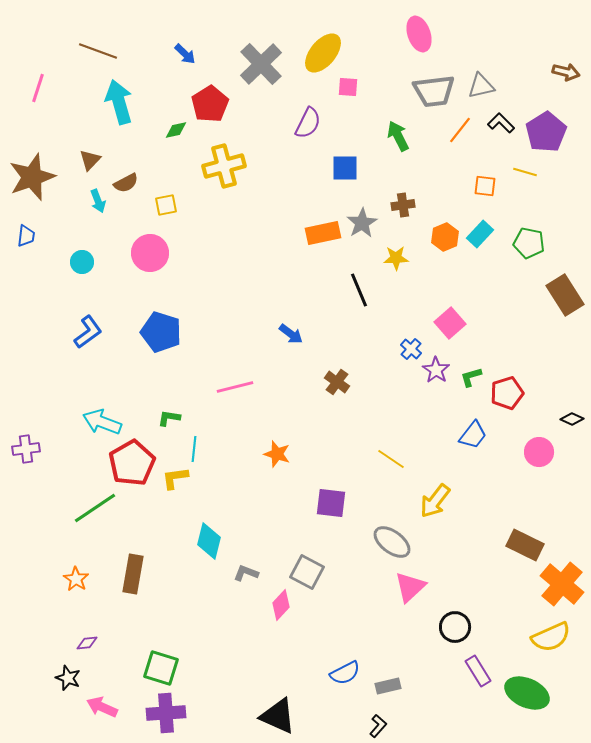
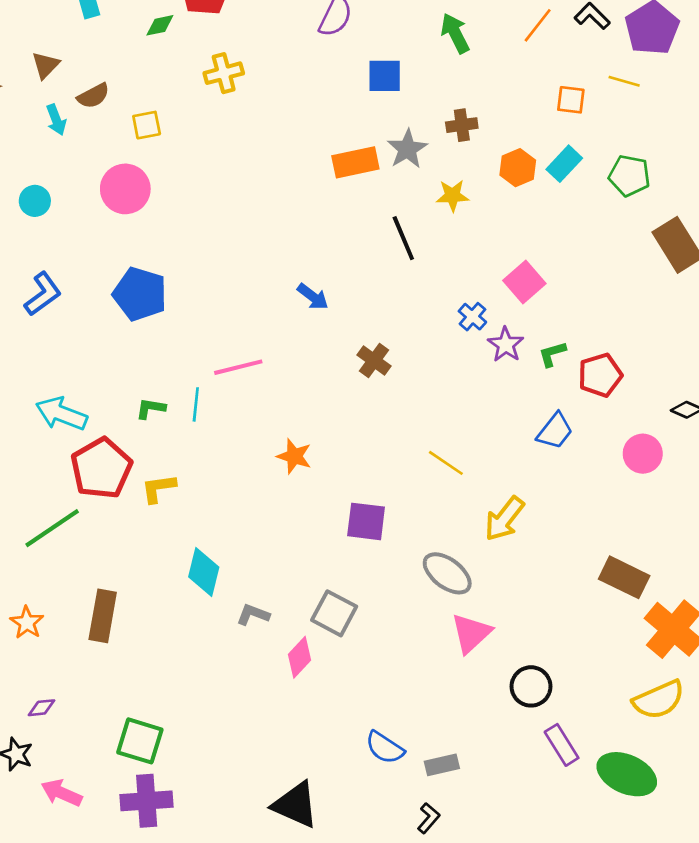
yellow cross: (224, 166) -> (224, 73), size x0.7
cyan line: (194, 449) -> (196, 404), moved
blue semicircle: (345, 673) -> (385, 748), turned 60

